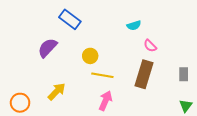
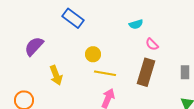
purple semicircle: (47, 48) -> (34, 46), moved
yellow arrow: (57, 91) -> (56, 75), moved, turned 114

